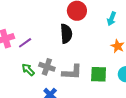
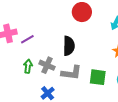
black semicircle: (66, 34) -> (69, 46), moved
green arrow: (28, 70) -> (28, 66), turned 48

